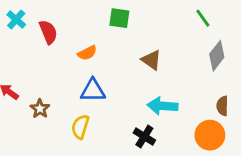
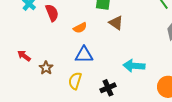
brown triangle: (151, 60) -> (116, 23), moved
black cross: (144, 137) -> (108, 88), moved, turned 35

